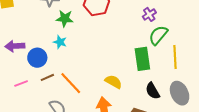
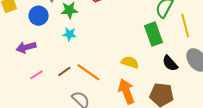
blue circle: (37, 58) -> (39, 16), moved
pink line: (21, 83) -> (36, 75), moved

